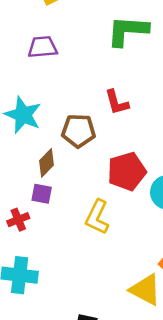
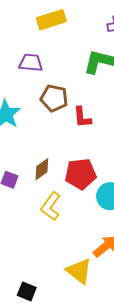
brown pentagon: (79, 131) -> (54, 98), moved
brown diamond: (47, 163) -> (42, 169), moved

